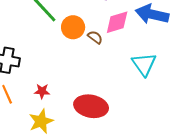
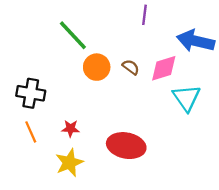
pink diamond: (117, 22) -> (164, 68), moved
orange circle: (73, 27) -> (97, 67), moved

